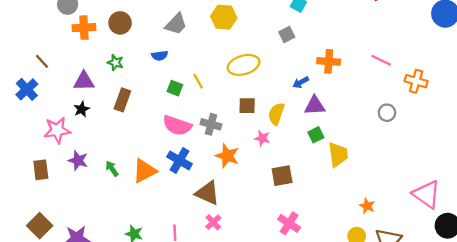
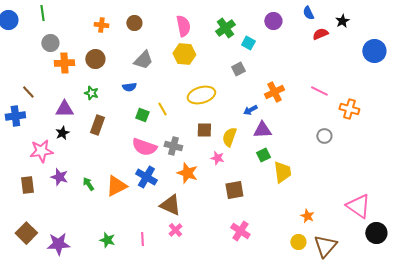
orange cross: (329, 61) -> (274, 92), turned -30
blue cross: (27, 89) -> (15, 116), turned 36

